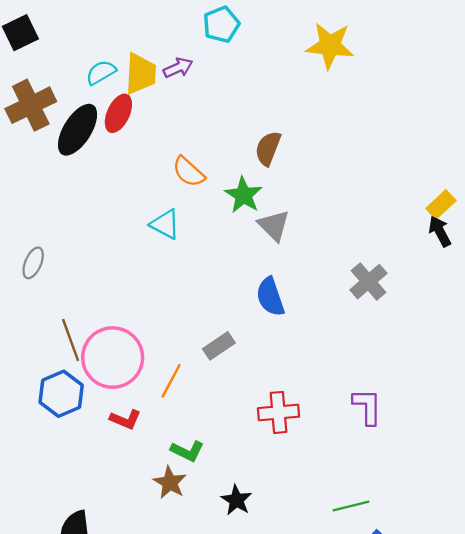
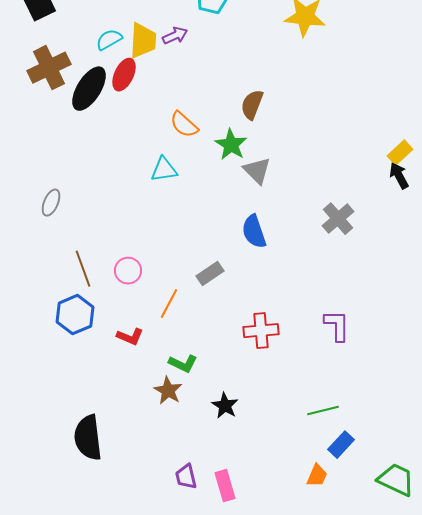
cyan triangle: (165, 224) -> (164, 170), turned -36
pink circle: (113, 358) -> (128, 271), moved, size x0.5

